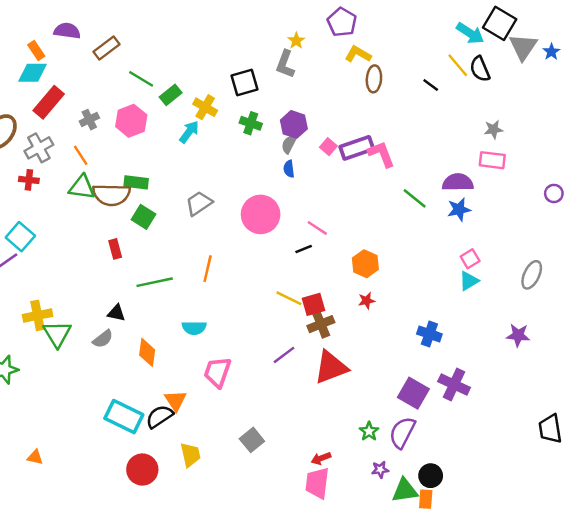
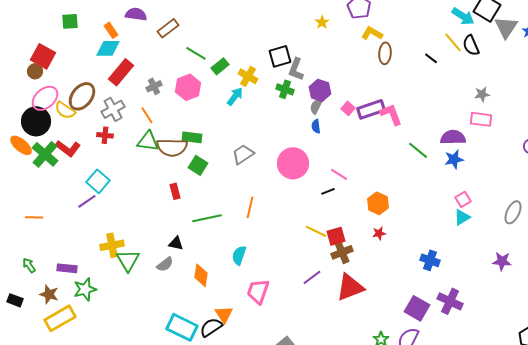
gray L-shape: (285, 64) -> (296, 69), moved
cyan semicircle: (194, 328) -> (239, 255), turned 108

